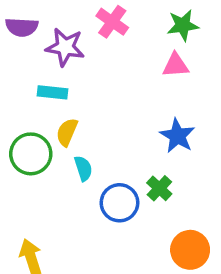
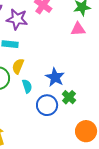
blue star: (177, 136) -> (55, 77), moved

